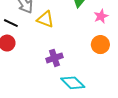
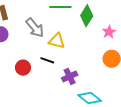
black line: (11, 23) -> (47, 60), moved

